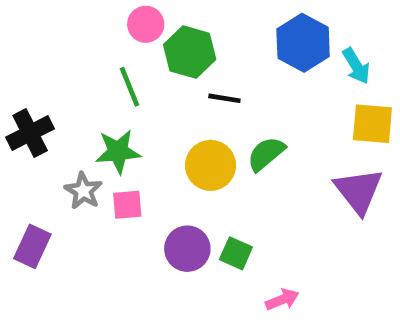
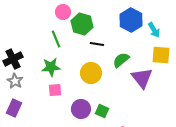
green semicircle: (266, 154) -> (121, 60), moved
gray star: (83, 191) -> (15, 81), moved
purple triangle: (359, 191) -> (142, 78), moved

